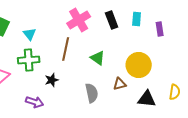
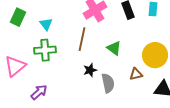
black star: (52, 80) -> (90, 70), moved
purple arrow: (35, 102) -> (39, 92), moved, turned -60

